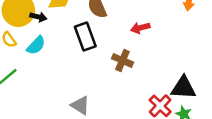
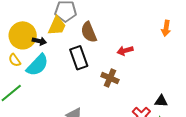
cyan semicircle: (36, 45) -> (37, 65), size x1.4
black triangle: (183, 88) -> (161, 101), size x0.6

